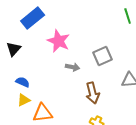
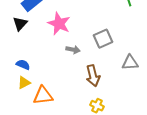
black triangle: (14, 49) -> (20, 24), moved

